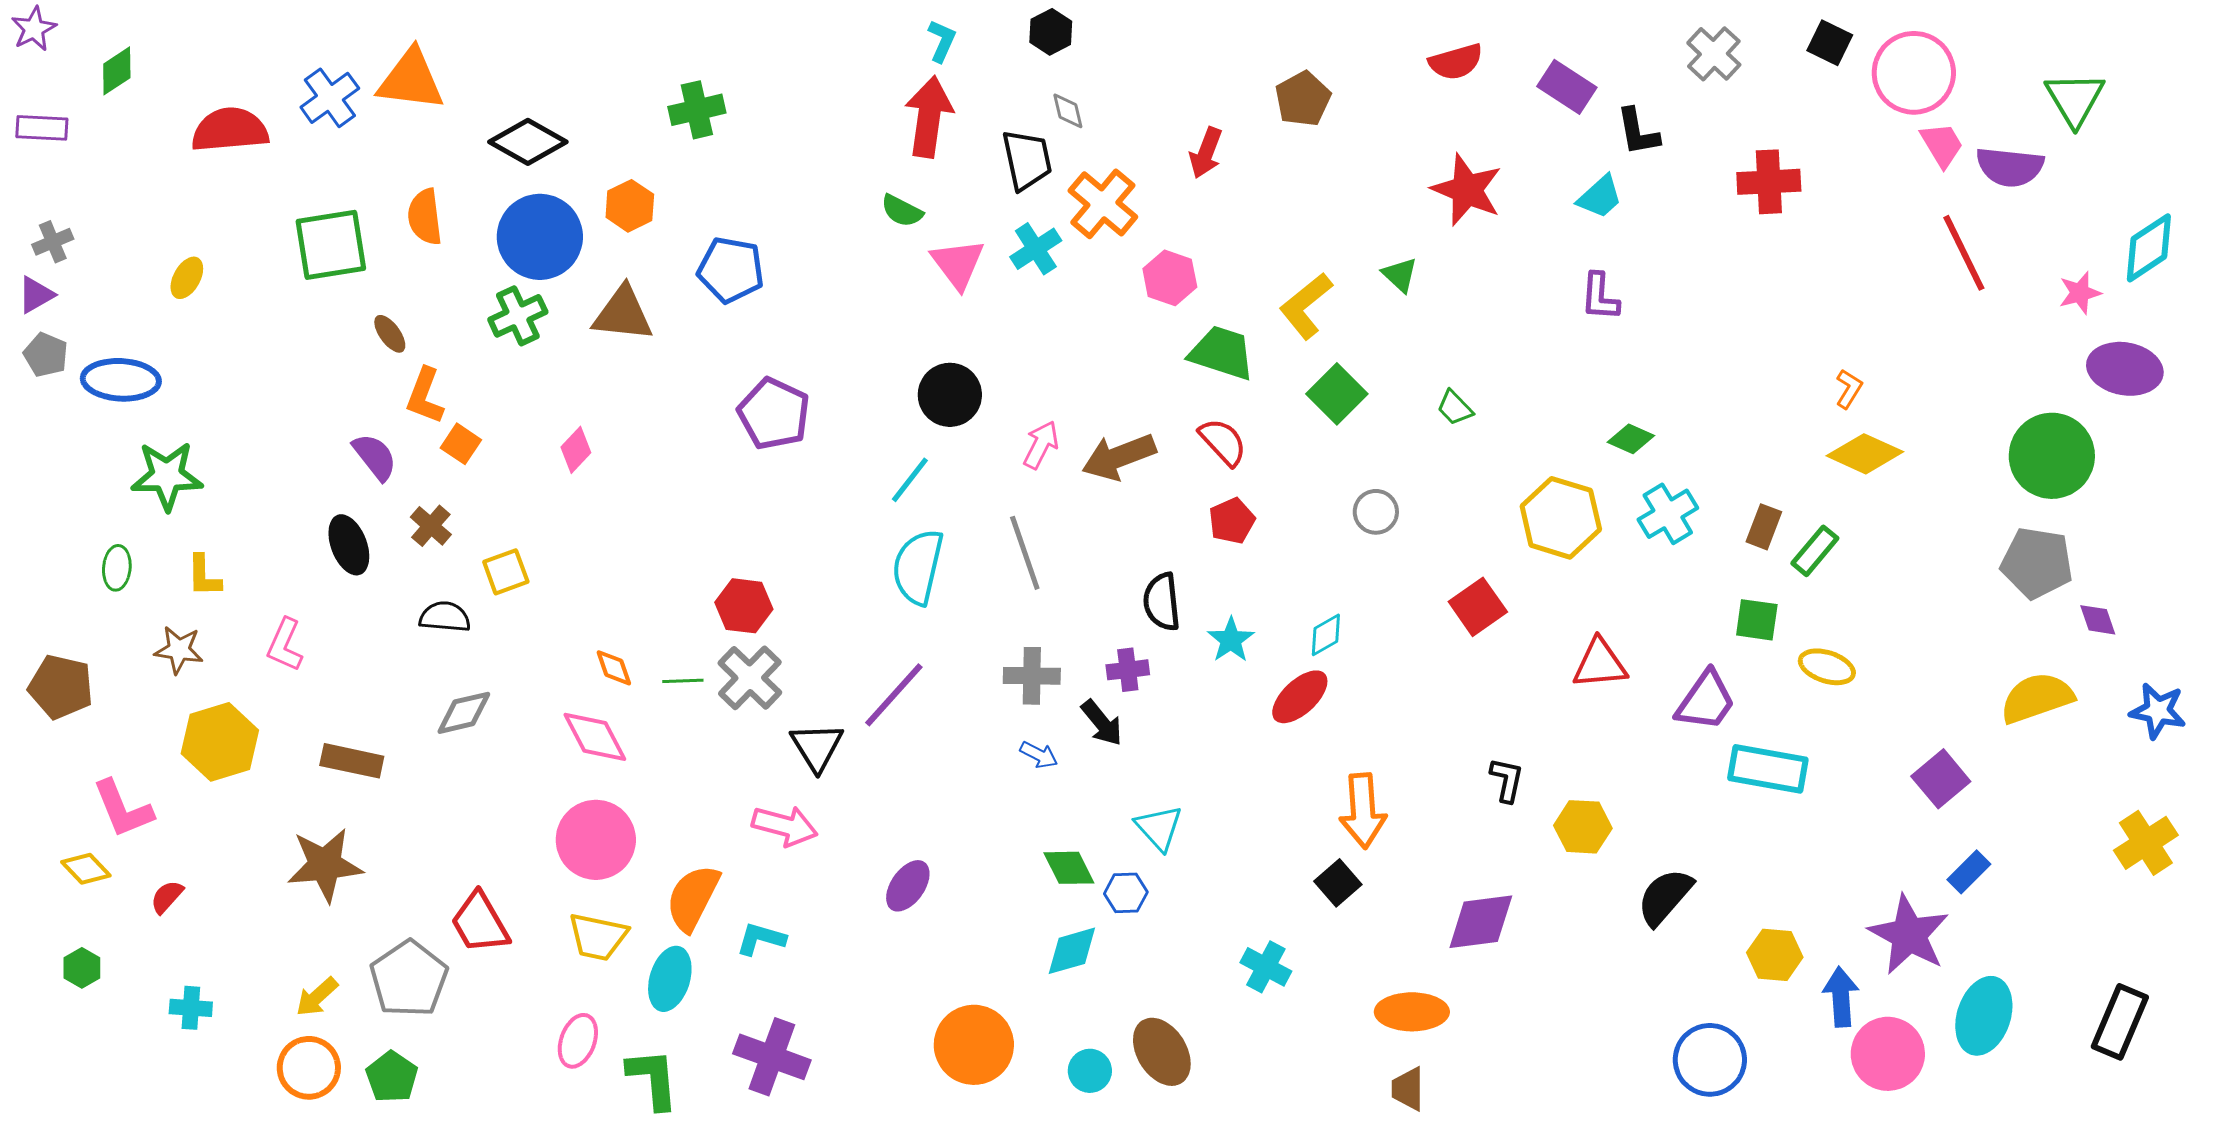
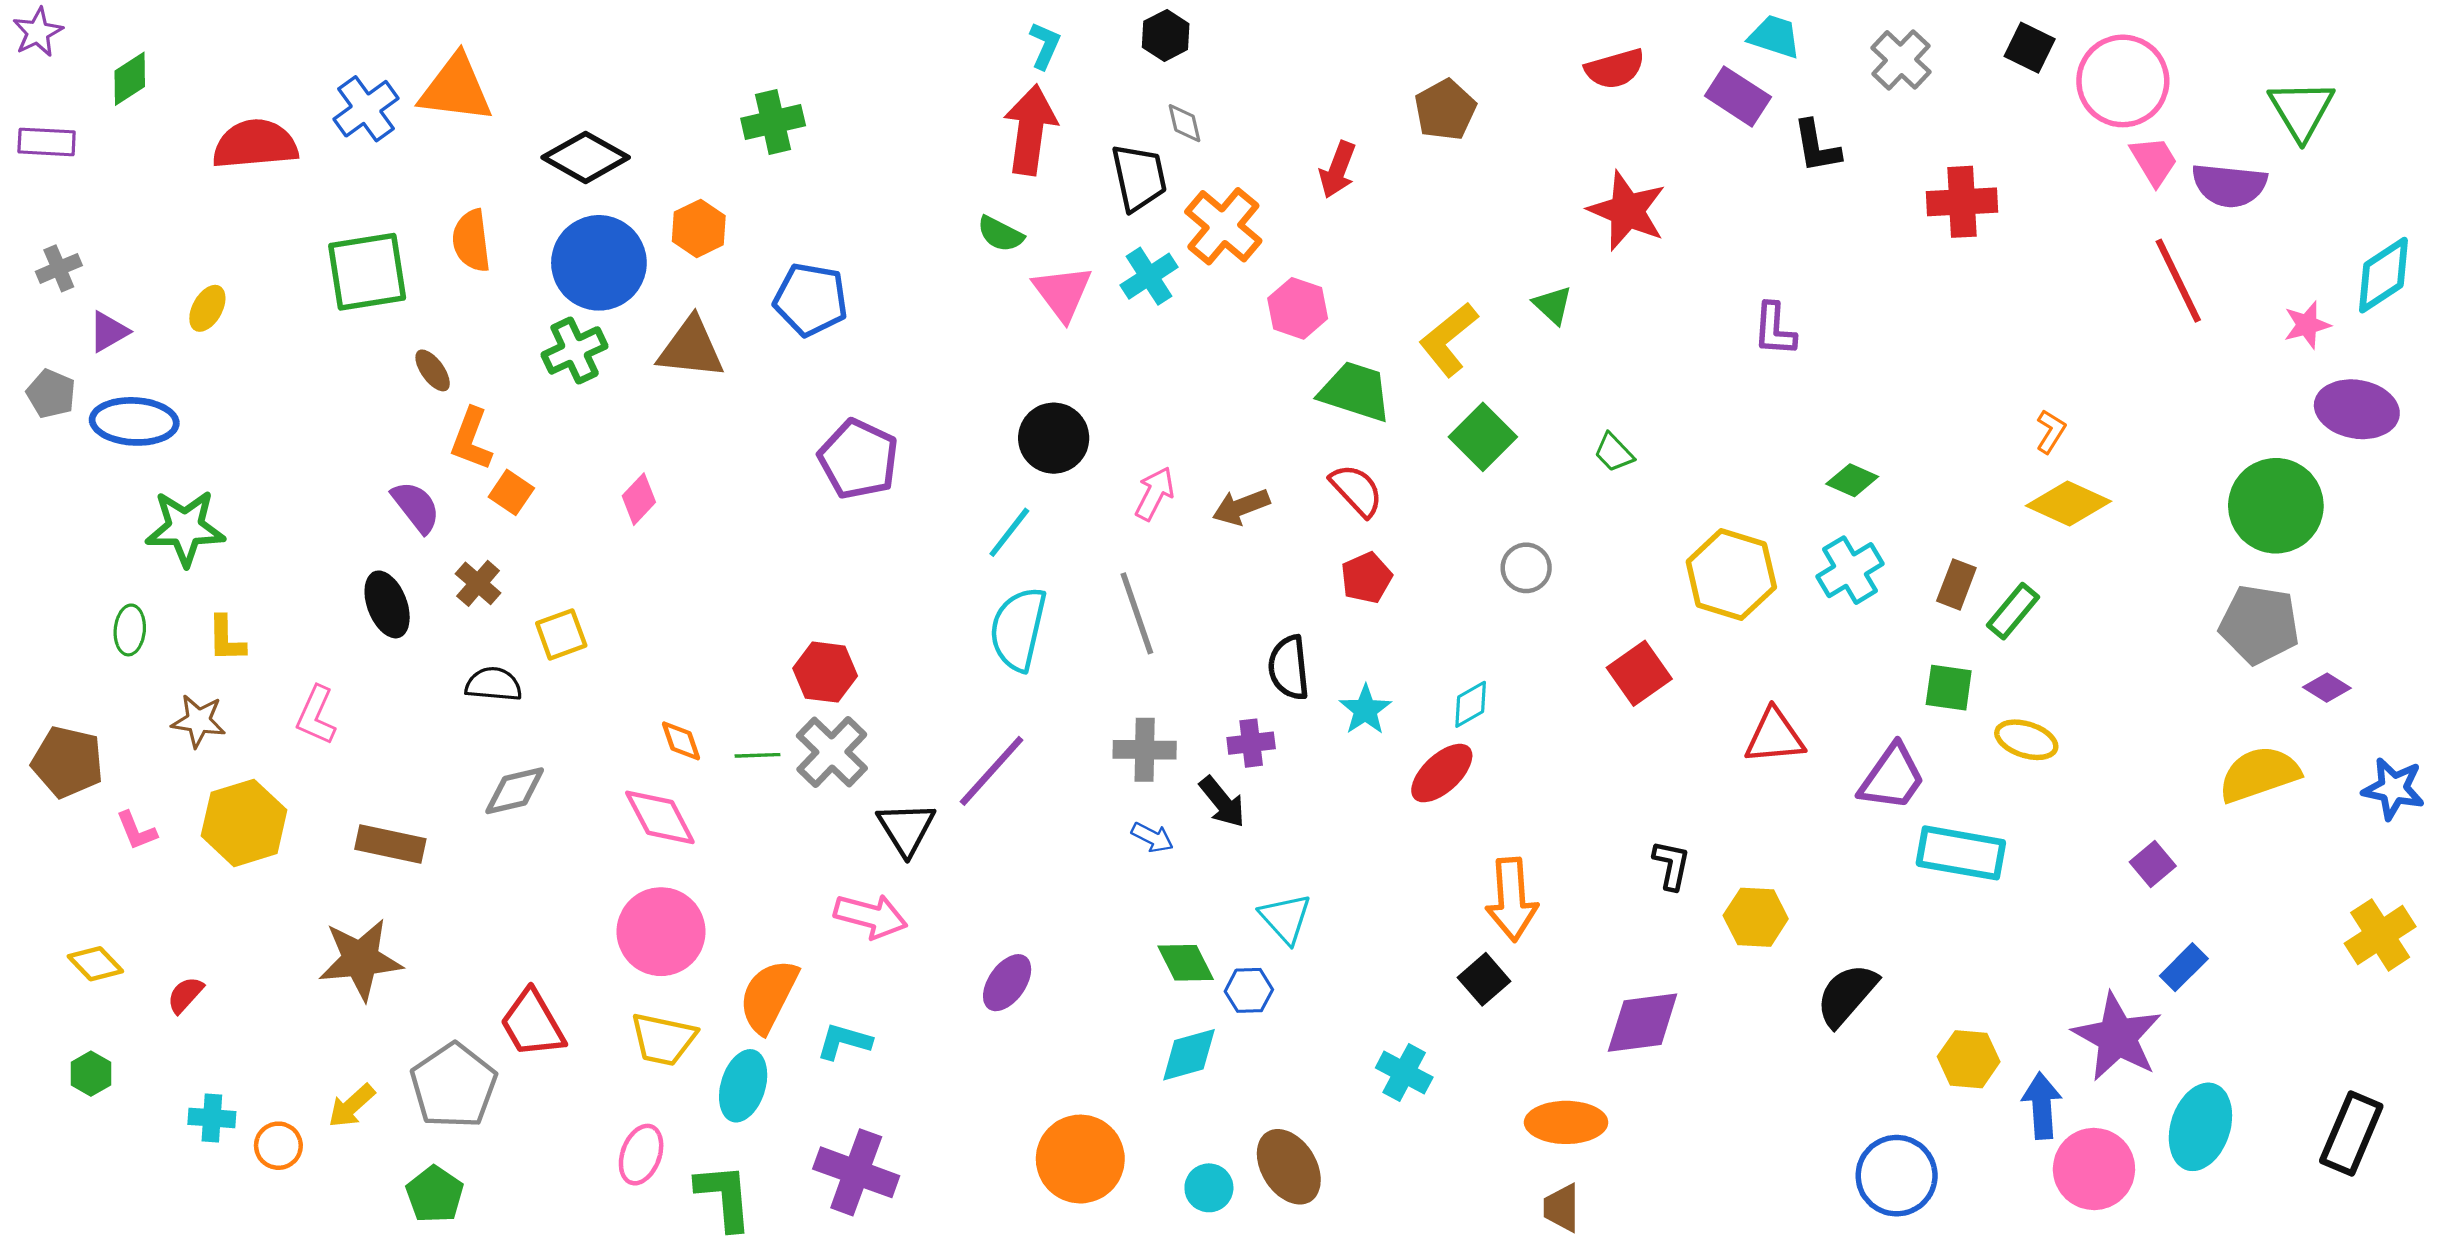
cyan trapezoid: (1600, 197) -> (1775, 37), moved, turned -120
purple triangle: (36, 295) -> (109, 332), moved
green diamond: (1631, 439) -> (1852, 480), moved
brown arrow: (1119, 457) -> (1241, 507), size x0.7
purple diamond: (2098, 620) -> (2327, 688), turned -39
purple square: (1941, 779) -> (2153, 864), size x0.7
pink L-shape: (123, 809) -> (136, 831), moved, size x0.6
orange circle: (309, 1068) -> (278, 1146), moved, size x0.7

